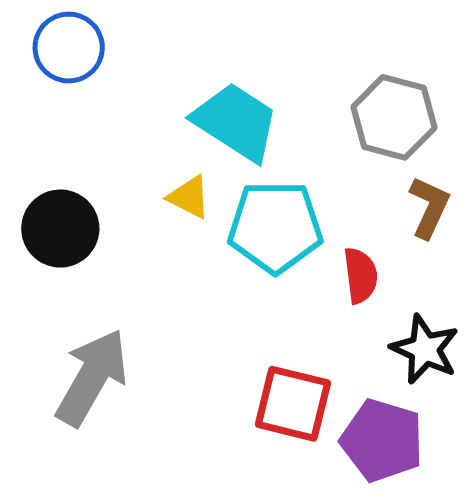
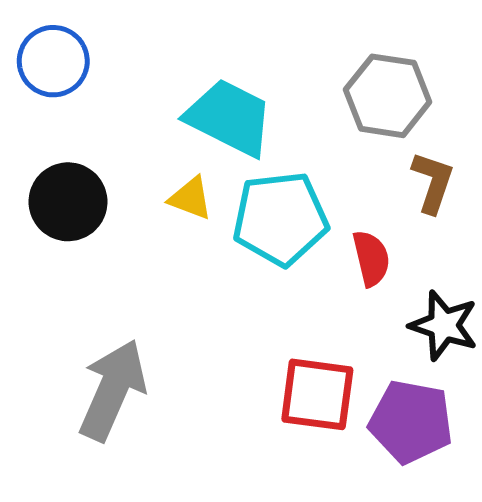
black circle: (60, 229) -> (68, 202), moved

